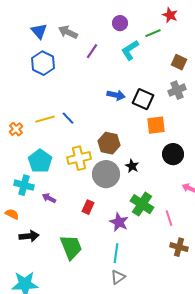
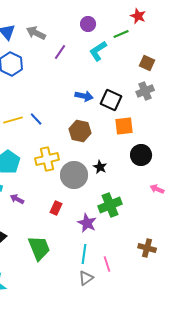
brown hexagon: (109, 143) -> (80, 131), moved
green cross: (142, 204) -> (110, 205), turned 35
pink line: (169, 218) -> (107, 264), moved

